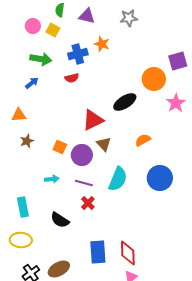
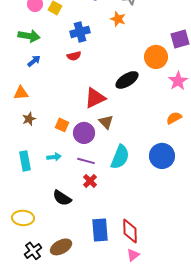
orange star: (102, 44) -> (118, 19), moved
green arrow: (41, 59) -> (29, 36), moved
orange semicircle: (143, 140) -> (174, 118), moved
cyan rectangle: (23, 207) -> (25, 161), moved

